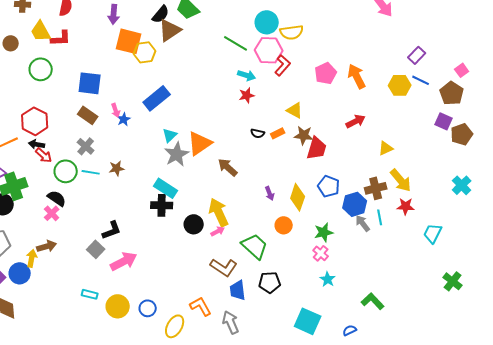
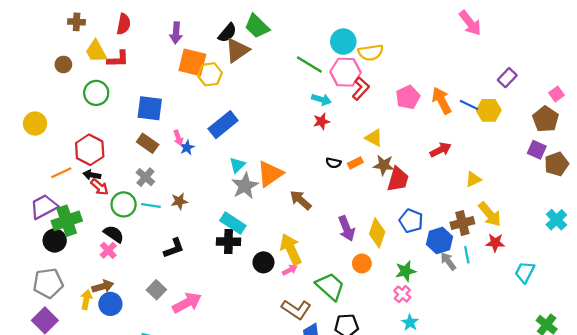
blue line: (421, 80) -> (469, 105), moved
purple arrow: (270, 193) -> (347, 228), size x1.6
black L-shape: (112, 230) -> (174, 248), moved
blue circle: (20, 273) -> (110, 304), moved

